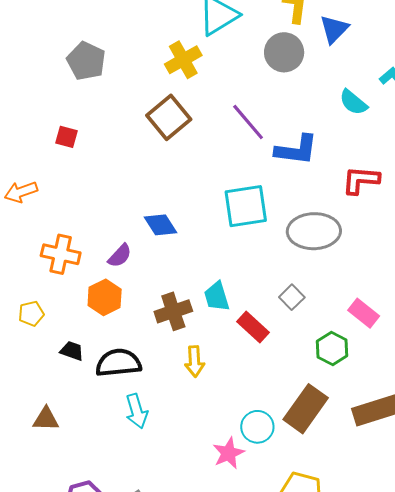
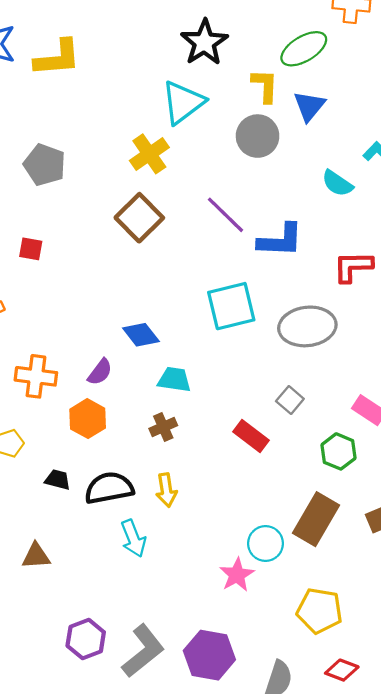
cyan trapezoid: (217, 296) -> (174, 379), moved, turned 120
brown cross: (173, 311) -> (163, 427), size x0.7
yellow arrow: (194, 362) -> (166, 490), moved

